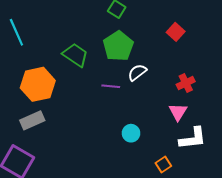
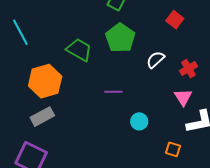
white semicircle: (137, 72) -> (155, 60), moved
purple line: (111, 86) -> (113, 92), moved
orange square: (163, 165) -> (173, 149), turned -35

